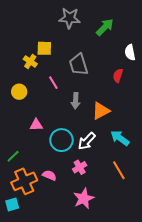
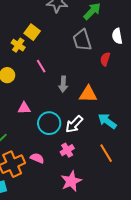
yellow square: (44, 48) -> (32, 32), turned 35
gray trapezoid: (79, 64) -> (82, 40), moved
orange triangle: (101, 111) -> (88, 94), turned 30

